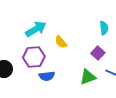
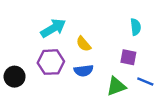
purple square: (98, 53) -> (128, 57), turned -32
blue semicircle: (47, 76) -> (84, 71), moved

